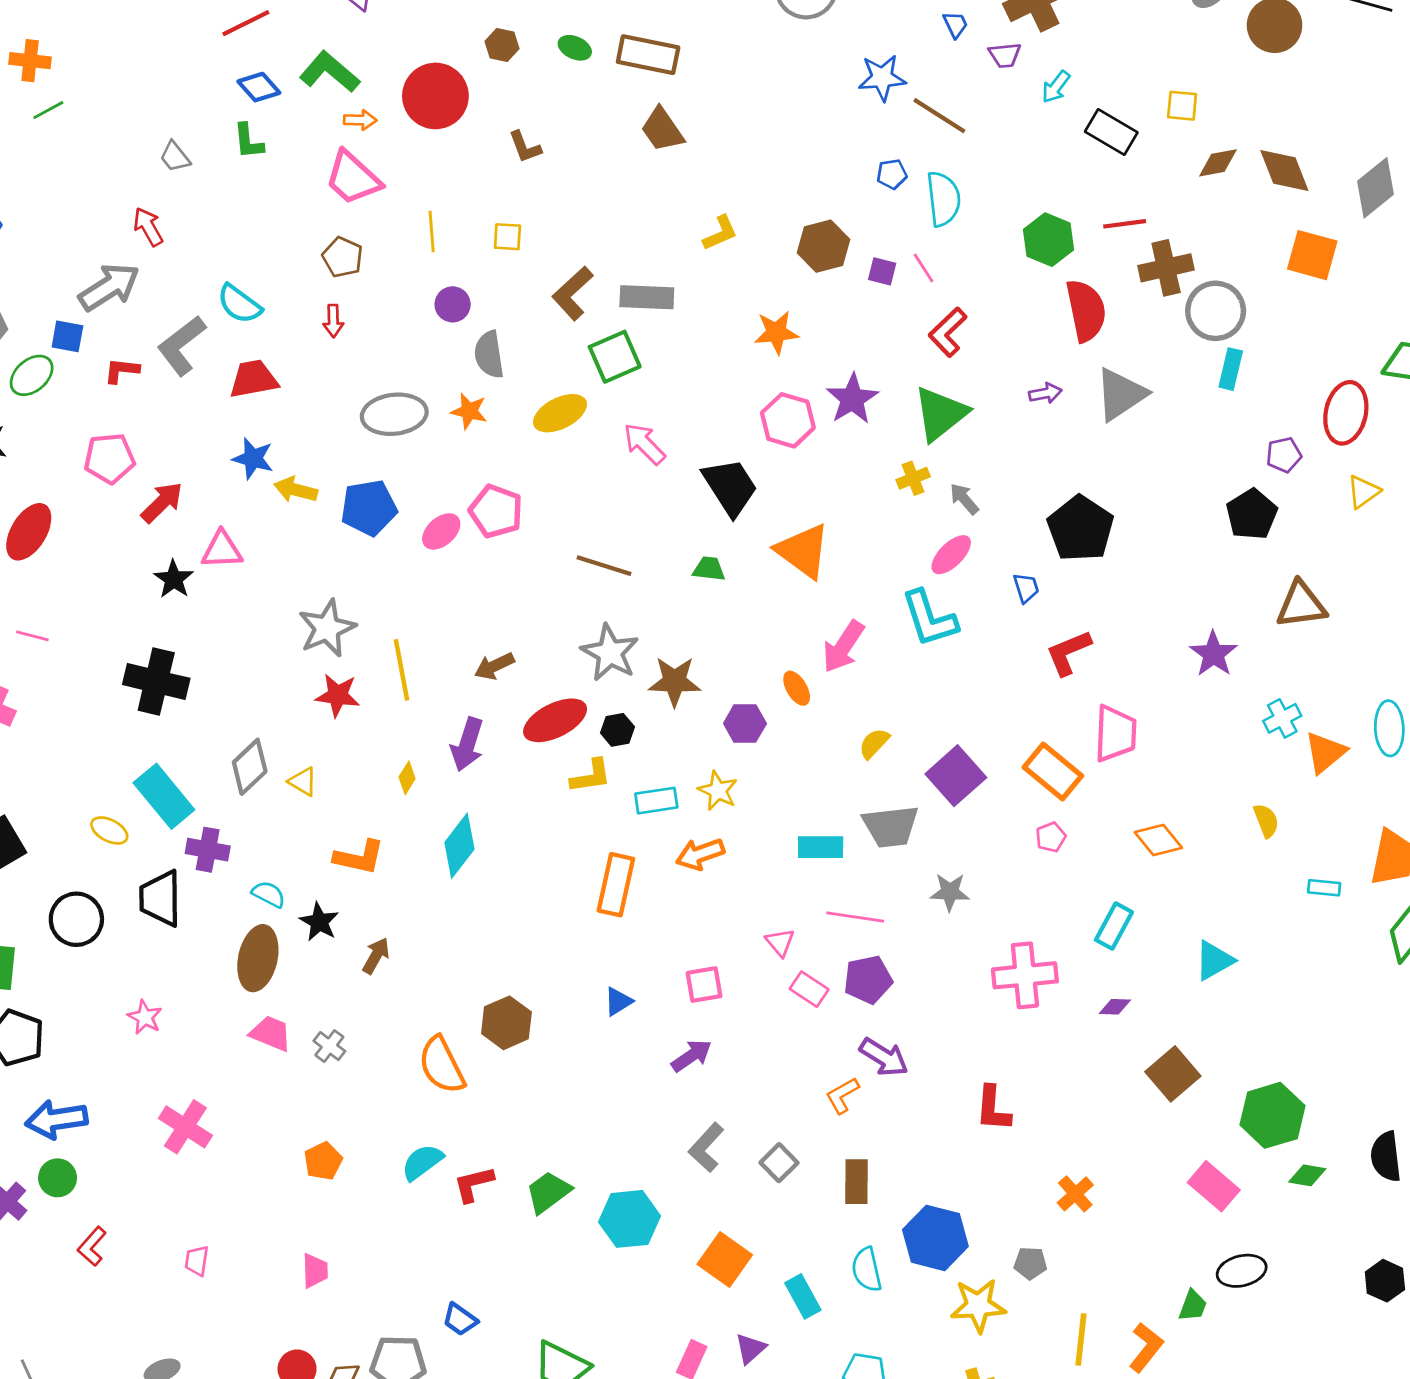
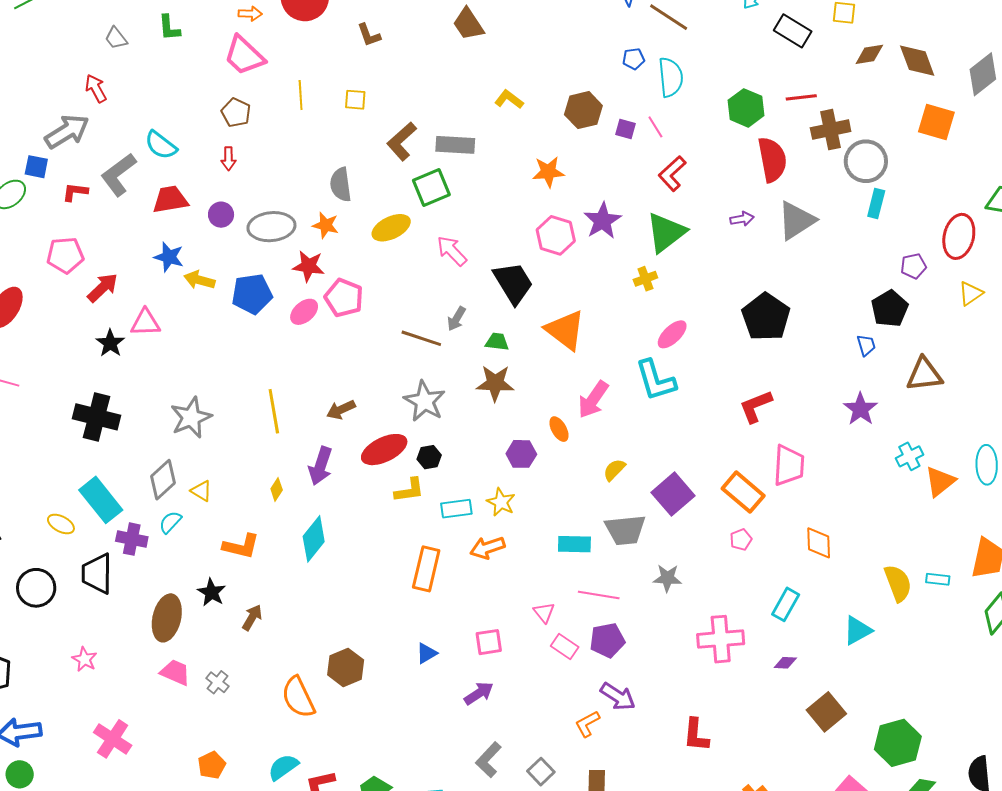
yellow L-shape: (720, 233) -> (509, 99), turned -120
purple circle: (453, 304) -> (221, 215), moved
gray arrow: (964, 499) -> (457, 319), moved, turned -110
blue trapezoid: (1026, 588) -> (866, 345), moved
gray star: (327, 628) -> (191, 418), moved
brown star: (675, 681) -> (495, 383), moved
red star: (338, 695) -> (309, 266), moved
yellow semicircle: (1266, 821) -> (898, 583), moved, size x1.5
orange diamond: (1158, 840) -> (819, 543), turned 36
cyan semicircle: (269, 894) -> (170, 522), moved, turned -75

